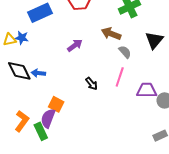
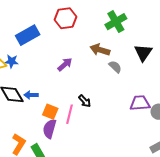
pink line: (120, 77) -> (70, 114), moved
orange square: (56, 104) -> (50, 112), moved
purple semicircle: (48, 118) -> (50, 129), moved

